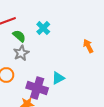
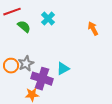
orange arrow: (88, 46) -> (93, 29), moved
gray star: (21, 53) -> (26, 64), moved

